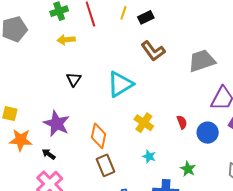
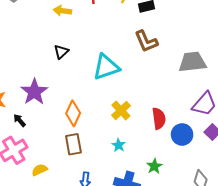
red semicircle: (182, 122) -> (159, 118), size x1.5

